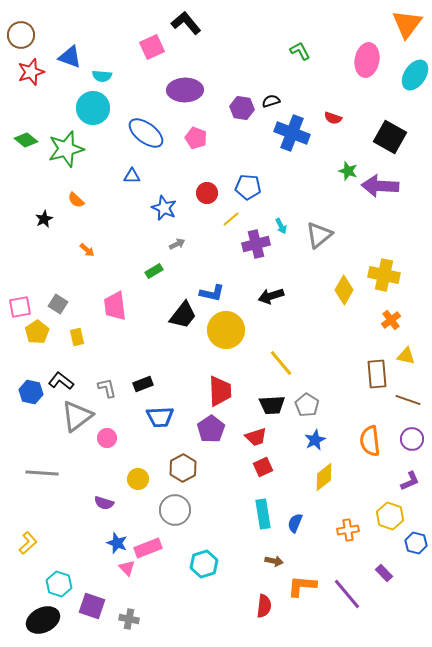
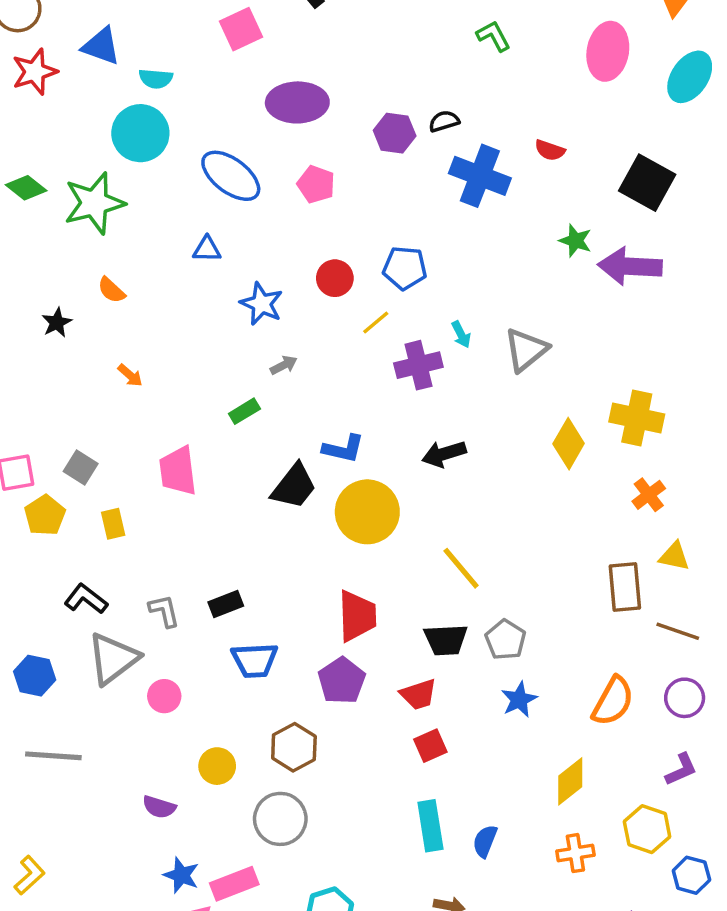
blue hexagon: (31, 392) -> (35, 676), moved
orange semicircle: (370, 441) -> (613, 701), turned -144
yellow diamond: (324, 477) -> (570, 781), moved

